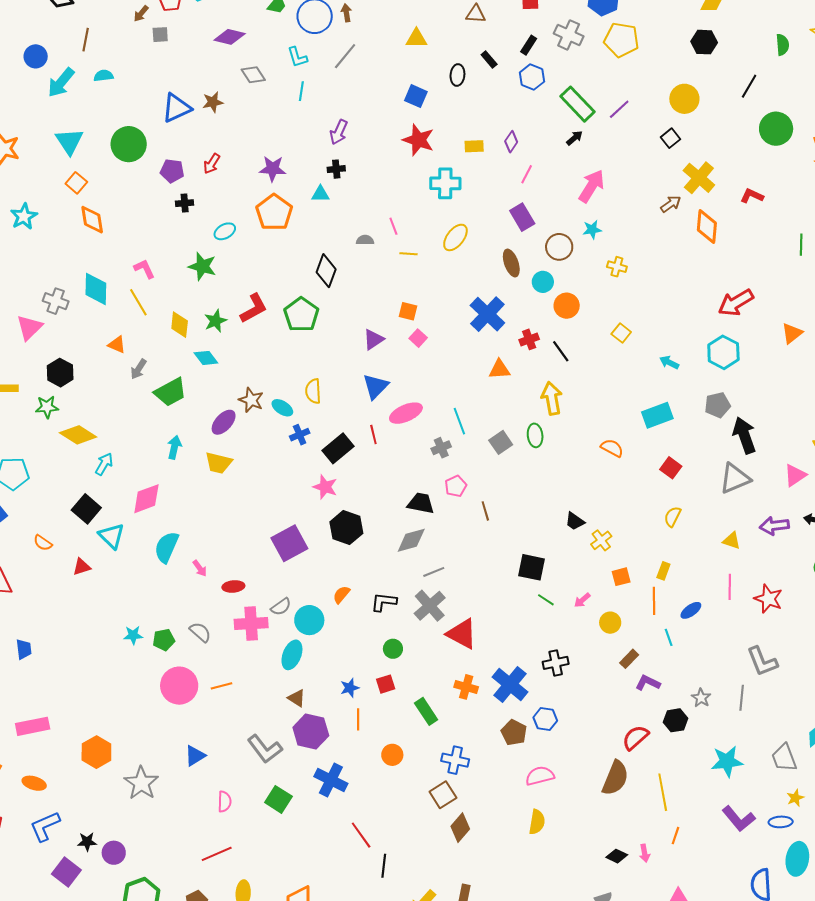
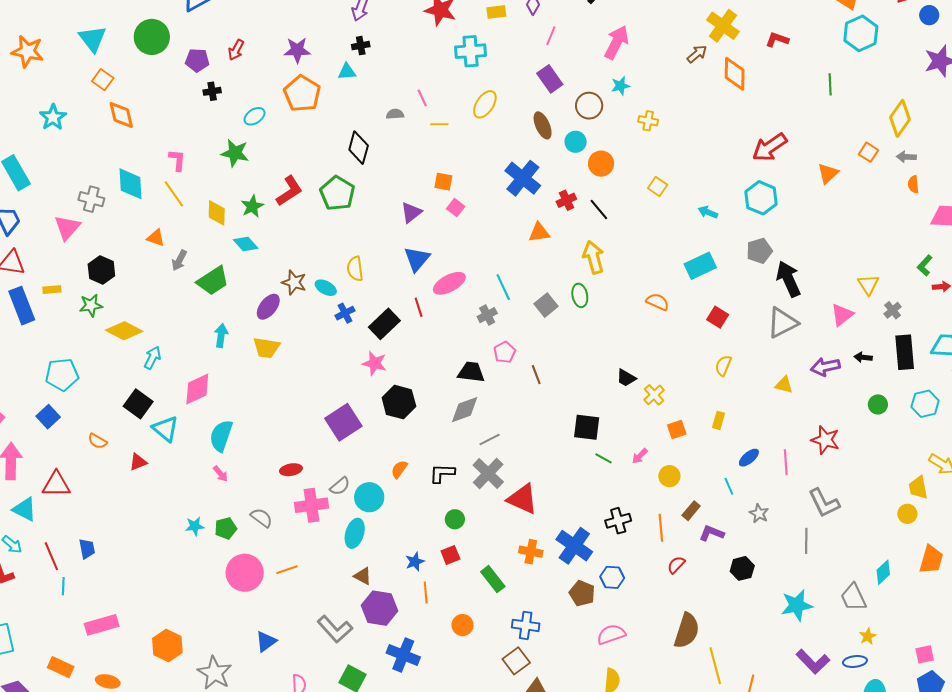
pink L-shape: (144, 269) -> (177, 160), turned 35
pink arrow: (200, 568) -> (220, 474), moved
pink line: (730, 587) -> (786, 462), moved
orange line: (654, 601) -> (661, 528), moved
gray star: (701, 698) -> (759, 513), moved
red semicircle: (635, 738) -> (676, 565), moved, size x0.7
yellow line: (663, 792) -> (715, 666), moved

